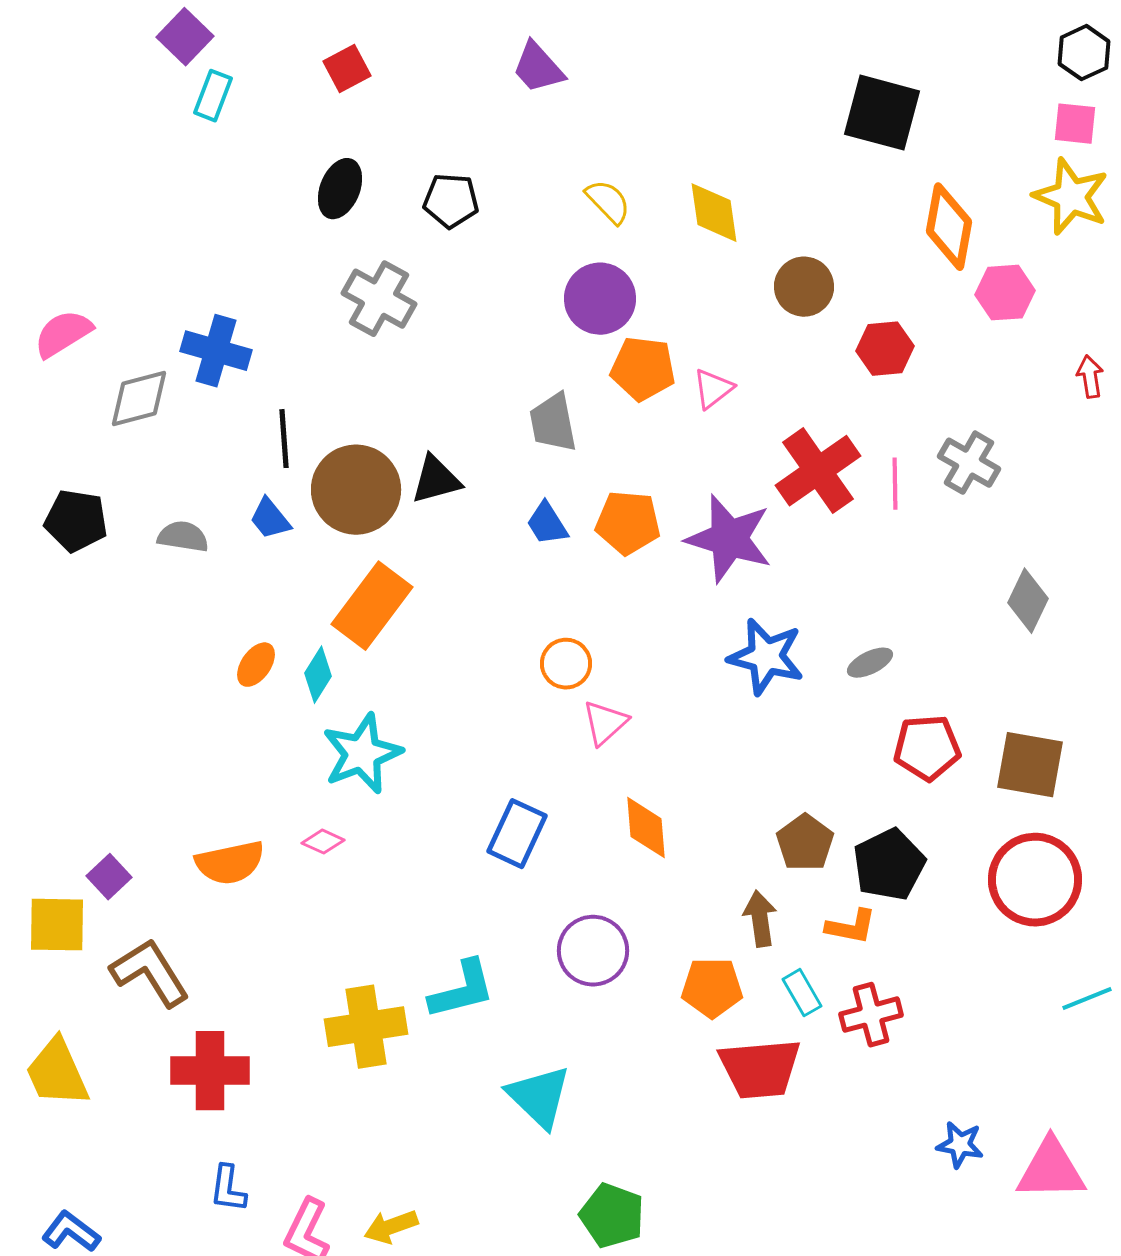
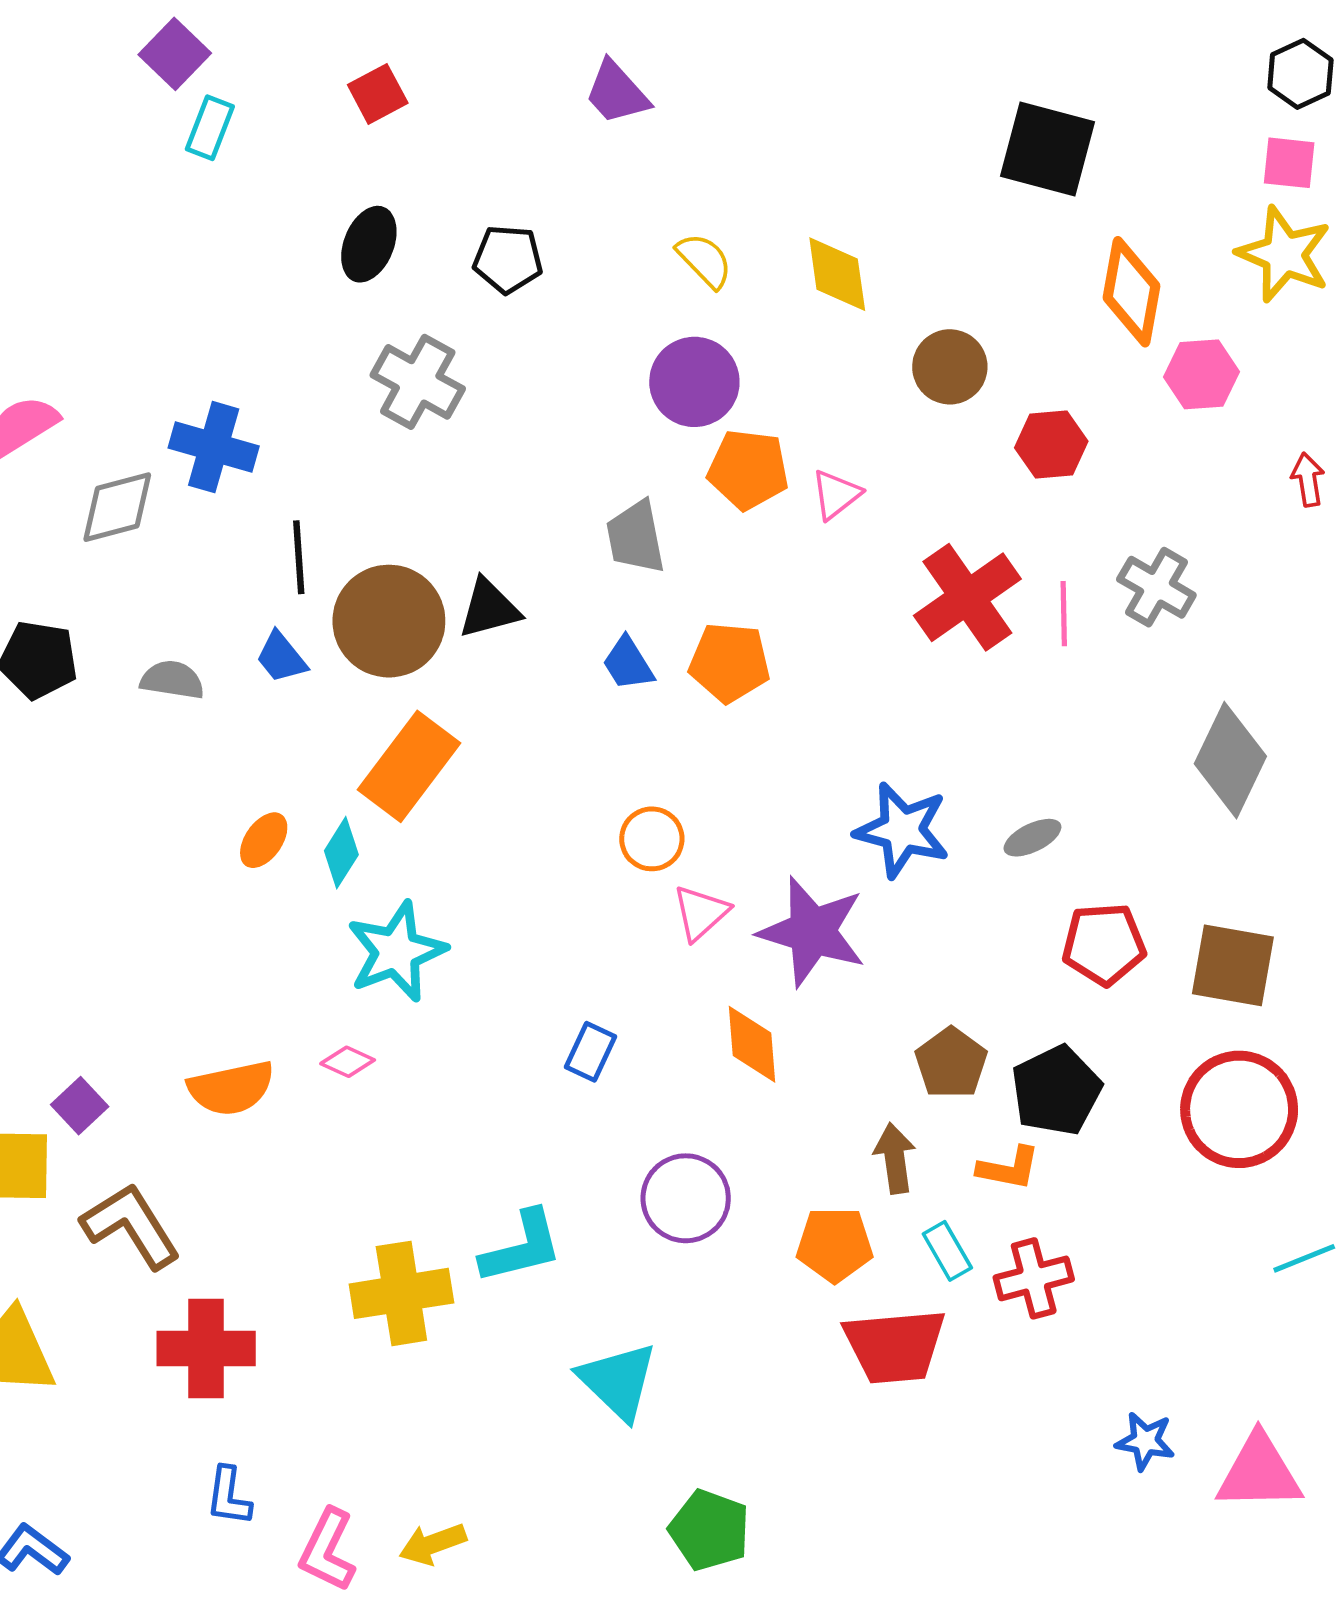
purple star: (729, 539) -> (812, 932), moved
gray diamond: (1028, 601) -> (1230, 760), size x1.4
blue rectangle: (517, 834) -> (590, 1052), size x0.7

